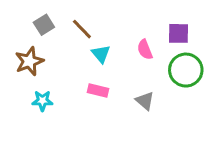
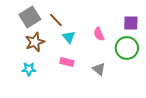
gray square: (44, 25) -> (30, 17), size x1.5
purple square: (178, 33) -> (131, 23), moved
brown star: (29, 61) -> (35, 42), moved

